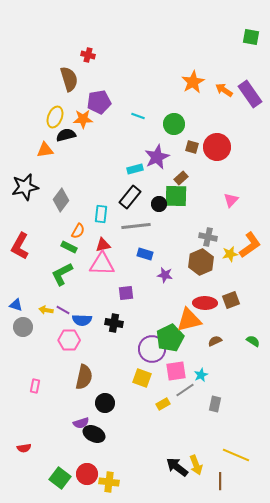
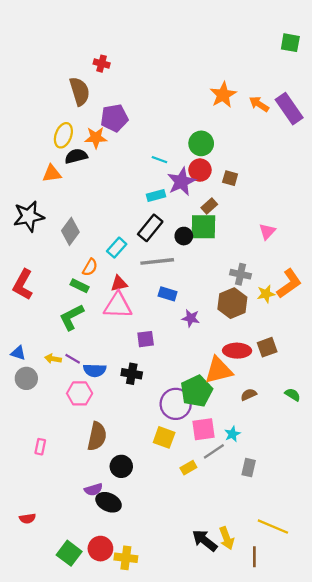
cyan line: (138, 116) -> (159, 160), moved
brown square: (192, 147) -> (230, 178), moved
red circle: (217, 147) -> (200, 170), moved, size x0.7
cyan rectangle: (101, 214) -> (117, 248), turned 36

